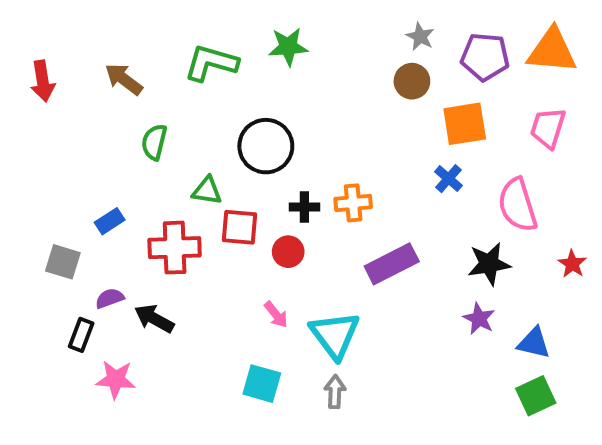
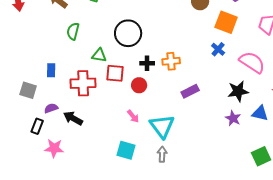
orange square: (465, 124) -> (226, 22), turned 30
pink semicircle: (517, 205) -> (252, 62), turned 140
blue rectangle: (110, 221) -> (51, 70), turned -56
purple rectangle: (392, 264) -> (190, 91), size x0.7
blue triangle: (534, 343) -> (260, 113), moved

